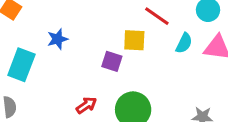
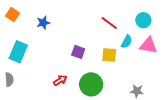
blue star: (58, 39) -> (43, 23), moved
yellow square: (134, 40) -> (109, 55), moved

